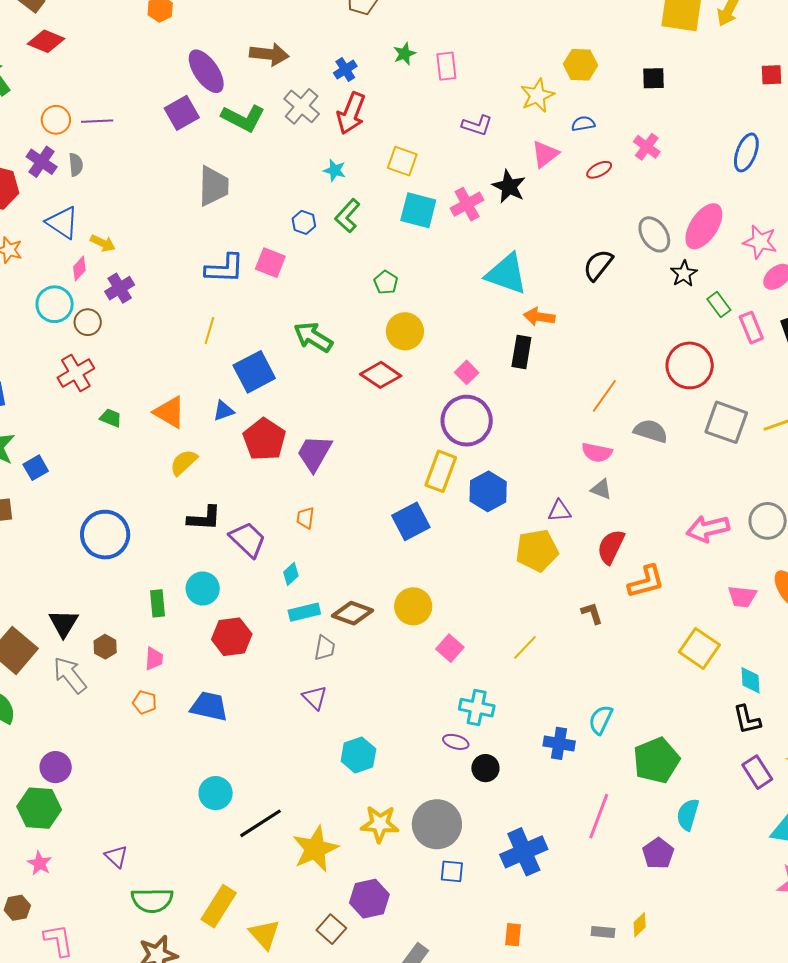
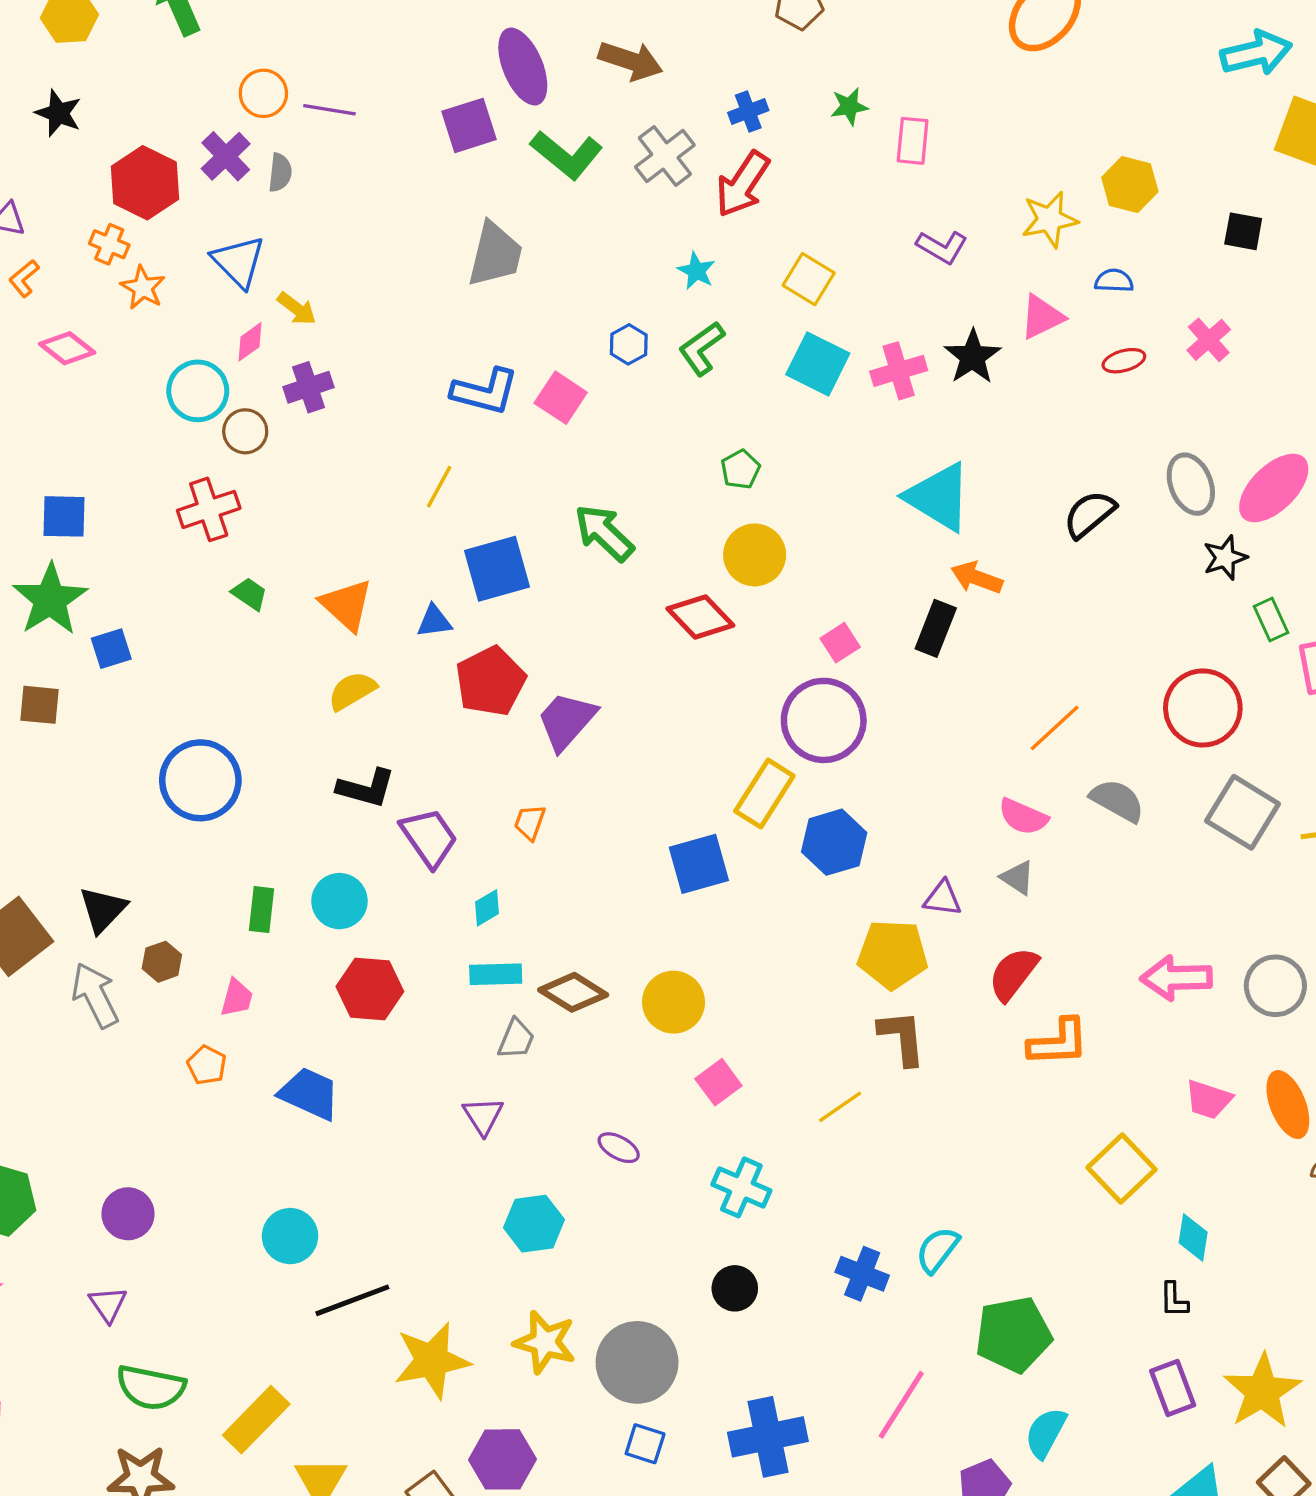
brown L-shape: (592, 613) -> (902, 1038), moved, size x1.5
black L-shape: (747, 720) -> (1174, 1300), size x0.7
purple ellipse: (456, 742) -> (619, 1148), moved
purple circle: (56, 767) -> (128, 1214), moved

